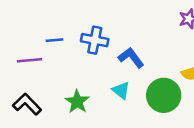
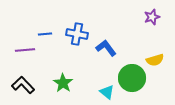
cyan triangle: (121, 90) -> (107, 92), moved

